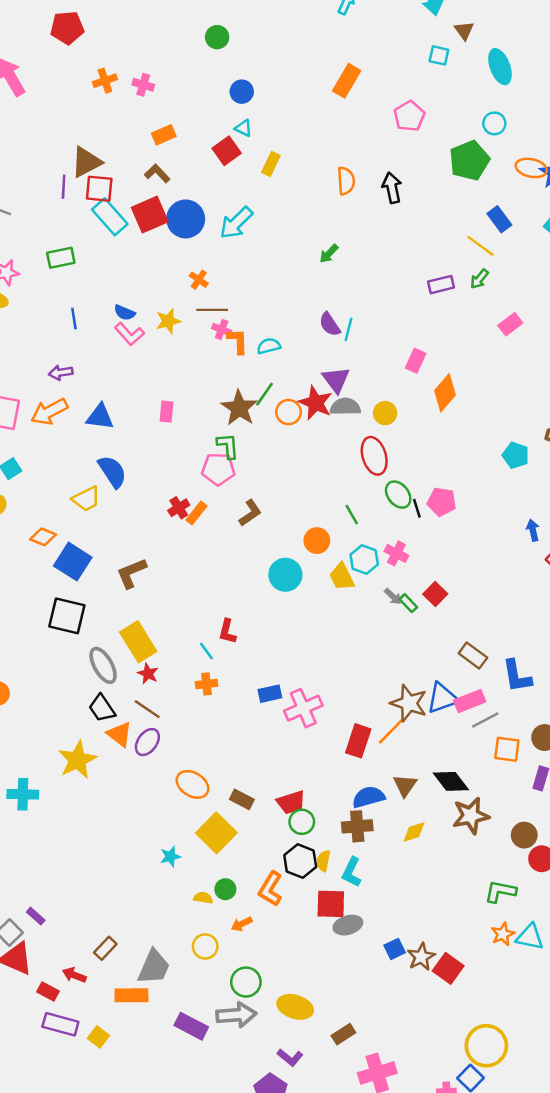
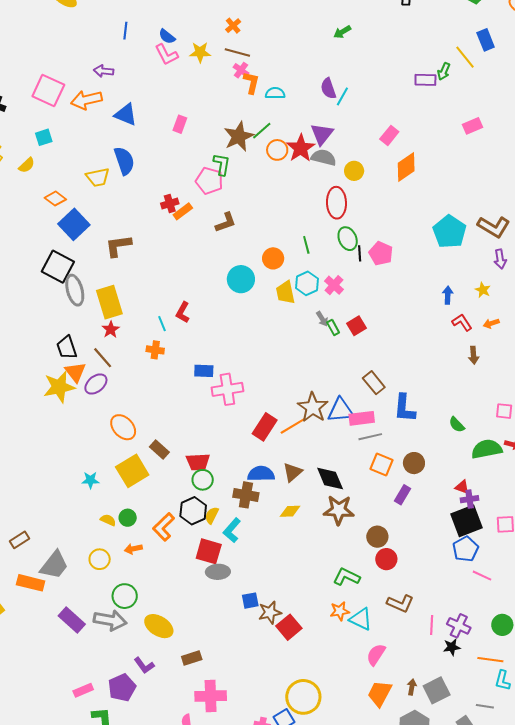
green arrow: (479, 279) -> (444, 71), moved, turned -30
cyan pentagon: (516, 455) -> (450, 232), size x1.5
gray ellipse: (103, 665) -> (75, 290), moved
yellow star: (77, 760) -> (59, 387), moved

